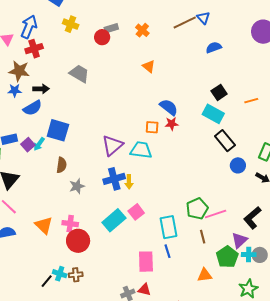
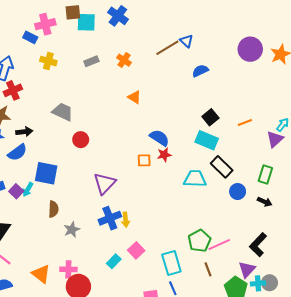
red circle: (102, 37) -> (81, 140), moved
cyan trapezoid: (141, 150) -> (195, 179), moved
cyan rectangle: (114, 220) -> (114, 261), size x0.6

